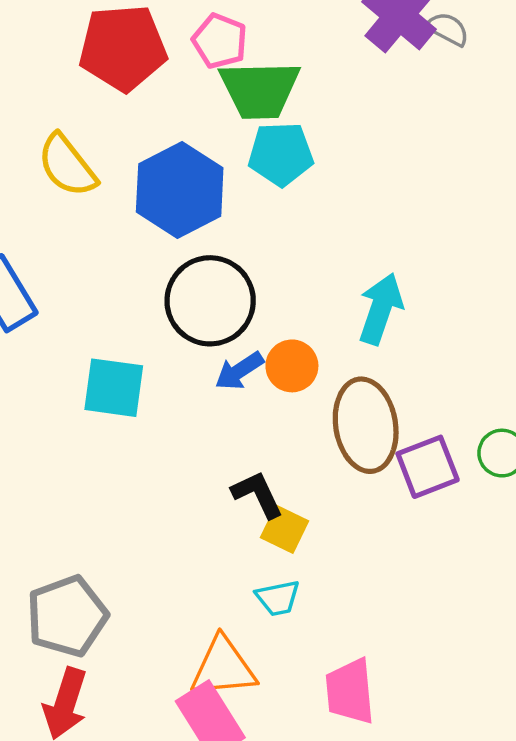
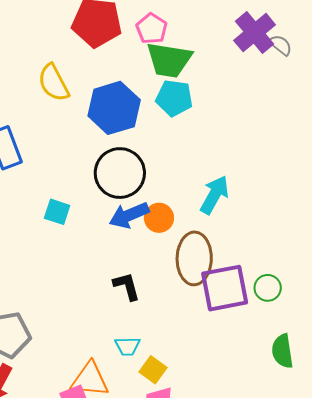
blue arrow: (239, 371) -> (129, 215), size x1.4
cyan square: (114, 388) -> (57, 212), size x0.7
purple square: (428, 467) -> (225, 288), size x1.4
yellow square: (285, 529) -> (153, 370), moved

